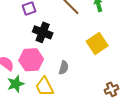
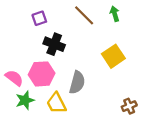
gray semicircle: (64, 68) -> (77, 83), size x1.5

